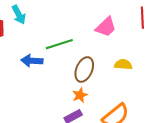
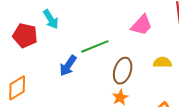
blue arrow: (32, 61) -> (68, 66), turned -55

